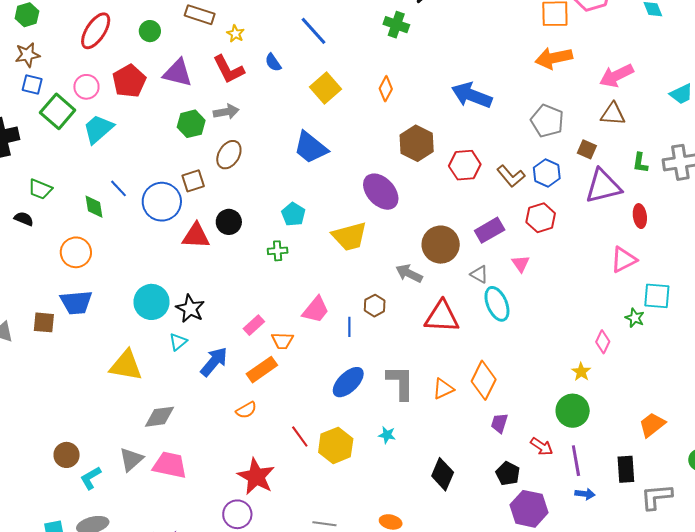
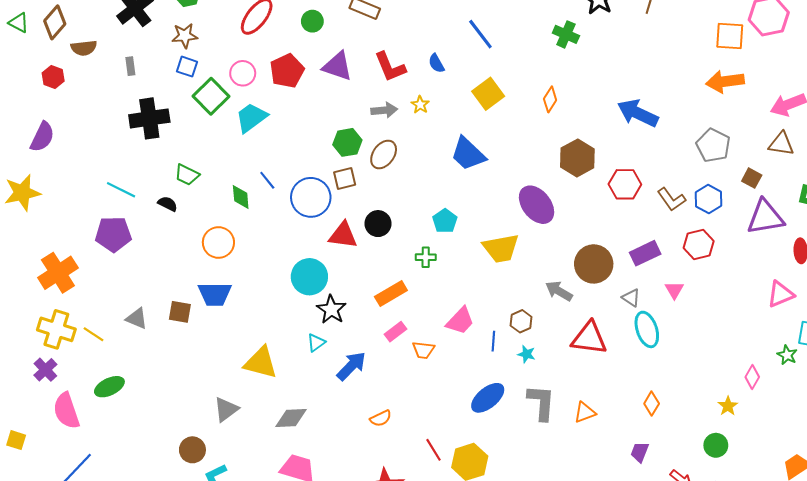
yellow star: (235, 34) -> (420, 105), moved
green hexagon: (191, 124) -> (347, 142), moved
cyan circle: (151, 302) -> (309, 277), moved
orange rectangle: (262, 370) -> (391, 294), moved
orange diamond: (484, 380) -> (652, 404), moved, size x0.6
green circle: (573, 411) -> (716, 445), size x0.7
cyan star: (387, 435) -> (526, 354), moved
gray triangle: (131, 459) -> (226, 409), moved

